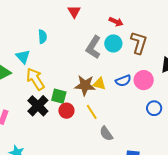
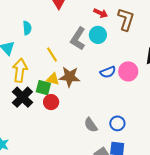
brown L-shape: (139, 43) -> (126, 19), moved
yellow arrow: (35, 79) -> (20, 70), turned 40
yellow triangle: (99, 84) -> (53, 79), moved
blue circle: (154, 108) -> (117, 123), moved
yellow line: (92, 112) -> (52, 55), moved

